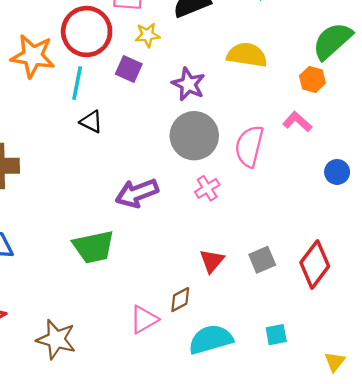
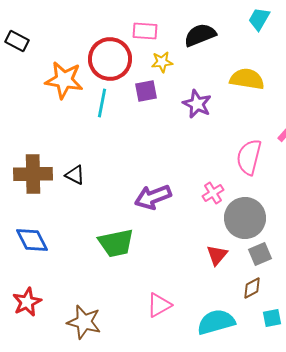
purple square: (129, 69) -> (146, 91), turned -35
black triangle: (91, 122) -> (75, 175), moved
gray circle: (194, 136) -> (245, 218), moved
brown diamond: (180, 300) -> (252, 288), moved

